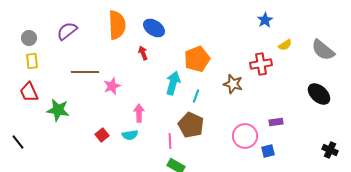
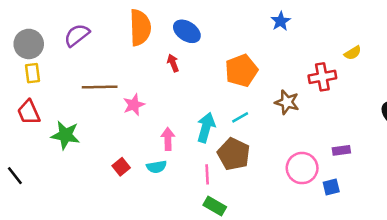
blue star: (265, 20) -> (281, 21), moved
gray circle: (29, 38) -> (29, 44), size x1.5
cyan arrow: (173, 83) -> (206, 128), moved
cyan line: (196, 96) -> (240, 117), turned 40

